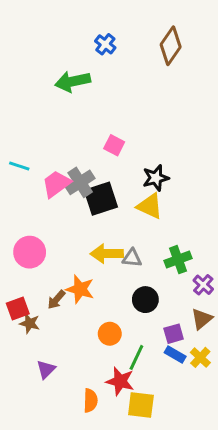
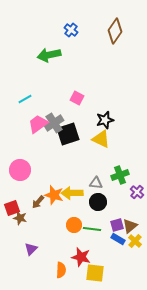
cyan line: (19, 166) -> (25, 99), moved, turned -48
yellow arrow: (107, 254) -> (72, 193), moved
gray triangle: (132, 258) -> (96, 183), moved
brown triangle: (202, 319) -> (130, 226), moved
green line: (136, 357) -> (92, 229), moved, turned 72

